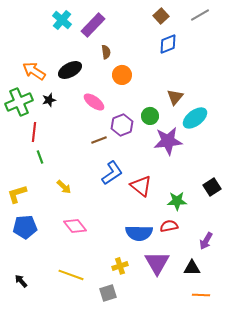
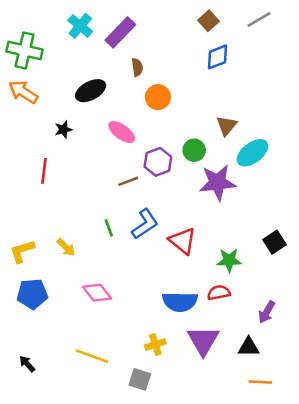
orange arrow: (34, 71) -> (23, 92), moved
green cross: (19, 102) -> (25, 50), moved, turned 36
green line: (40, 157) -> (109, 228), moved
yellow arrow: (64, 187) -> (66, 247), moved
gray square: (108, 293) -> (140, 379), turned 36

